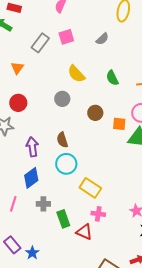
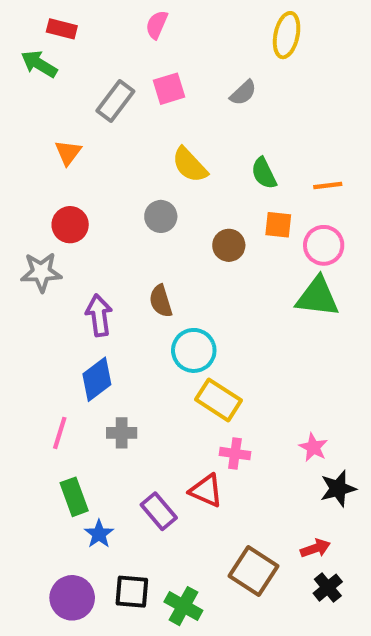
orange square: (119, 124) -> (278, 225), moved
cyan circle: (66, 164) -> (194, 350), moved
green rectangle: (63, 219) -> (74, 497), moved
purple rectangle: (12, 245) -> (159, 511), moved

